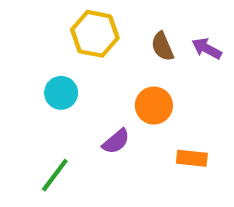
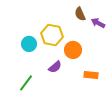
yellow hexagon: (95, 34) -> (52, 35), moved
brown semicircle: (162, 46) -> (80, 14), moved

